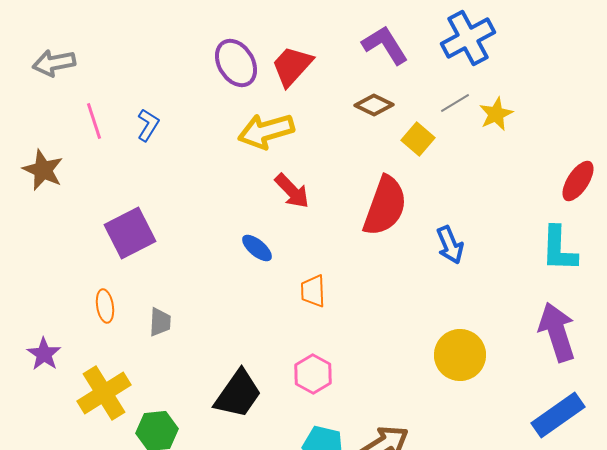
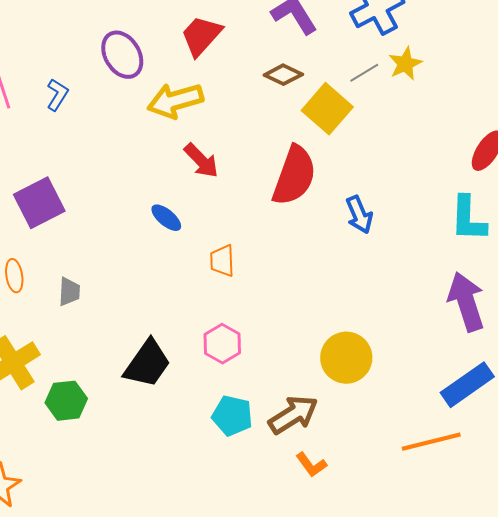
purple ellipse: (236, 63) -> (122, 55), moved
yellow star: (496, 114) -> (405, 64), moved
yellow square: (418, 139) -> (327, 109), size x1.5
yellow circle: (460, 355) -> (346, 358), moved

